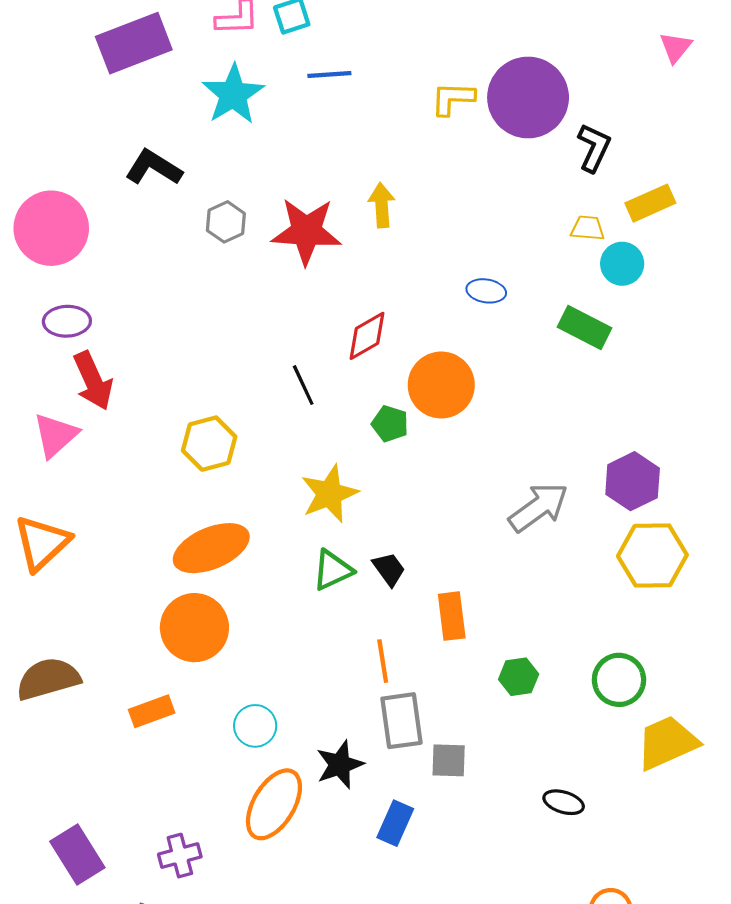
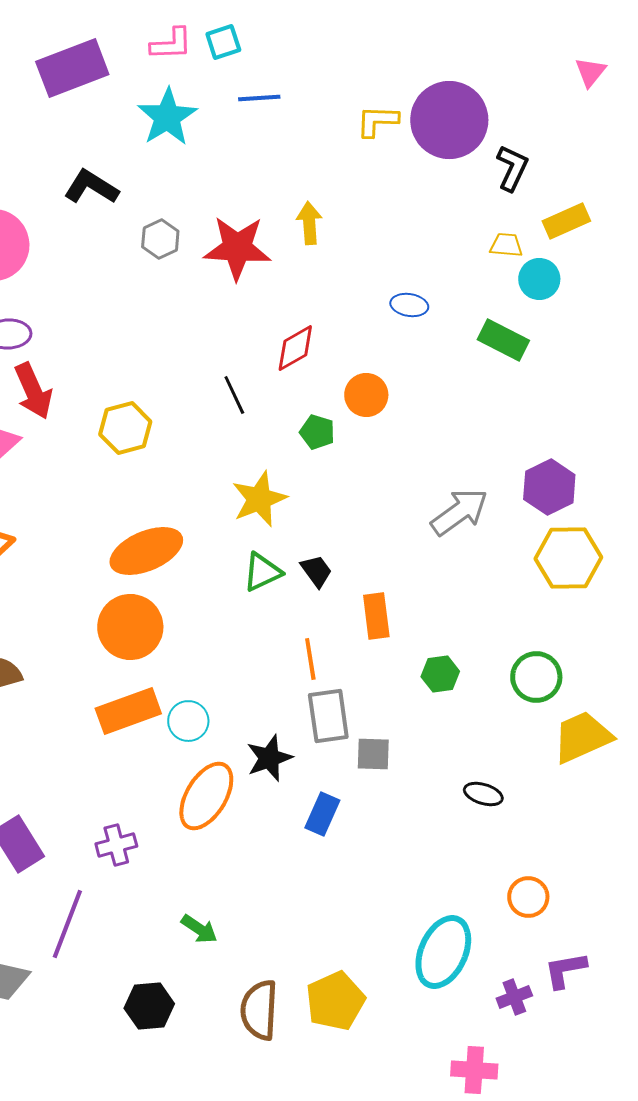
orange circle: (441, 385) -> (366, 395), size x0.7
yellow hexagon: (209, 444) -> (125, 428), moved
orange rectangle: (152, 711) -> (128, 711), moved, size x1.5

